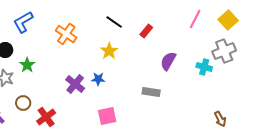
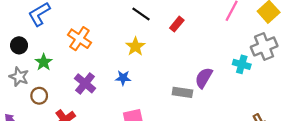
orange cross: (66, 34) -> (79, 39), moved
purple semicircle: (168, 61) -> (204, 78), moved
purple cross: (75, 84) -> (85, 83), moved
brown circle: (23, 103) -> (39, 96), moved

